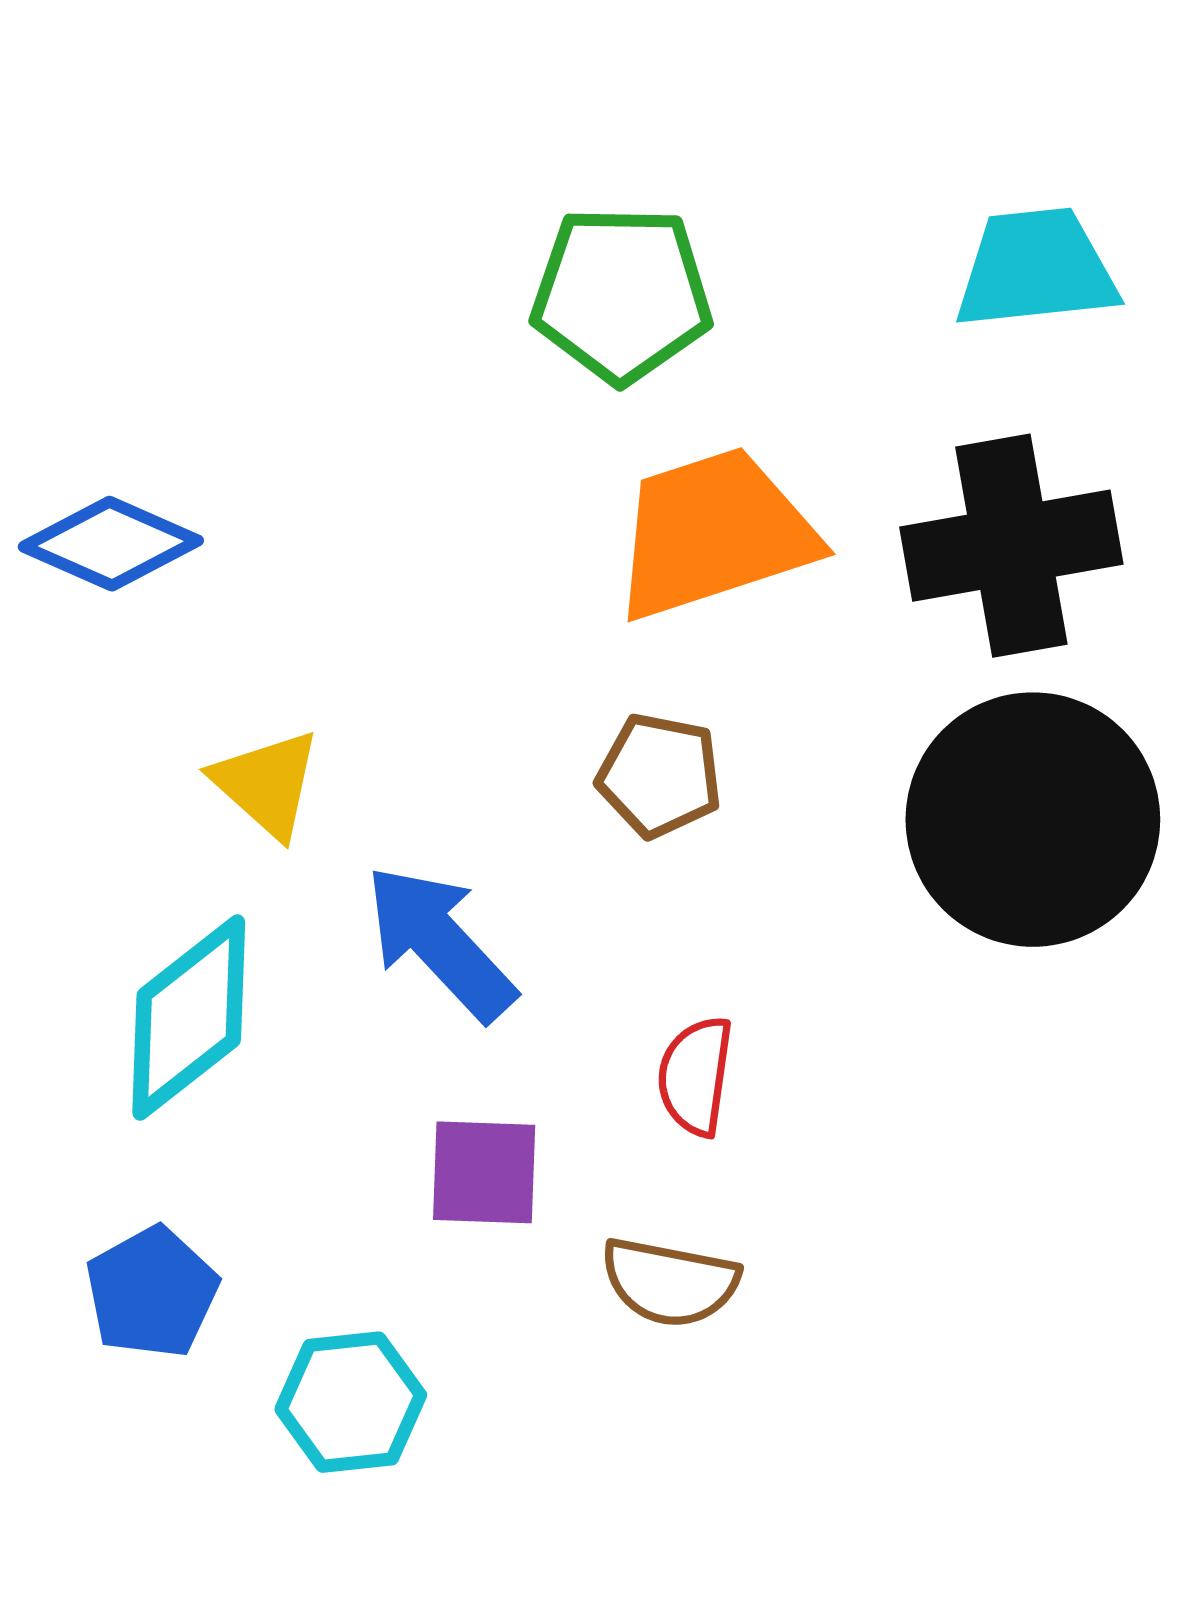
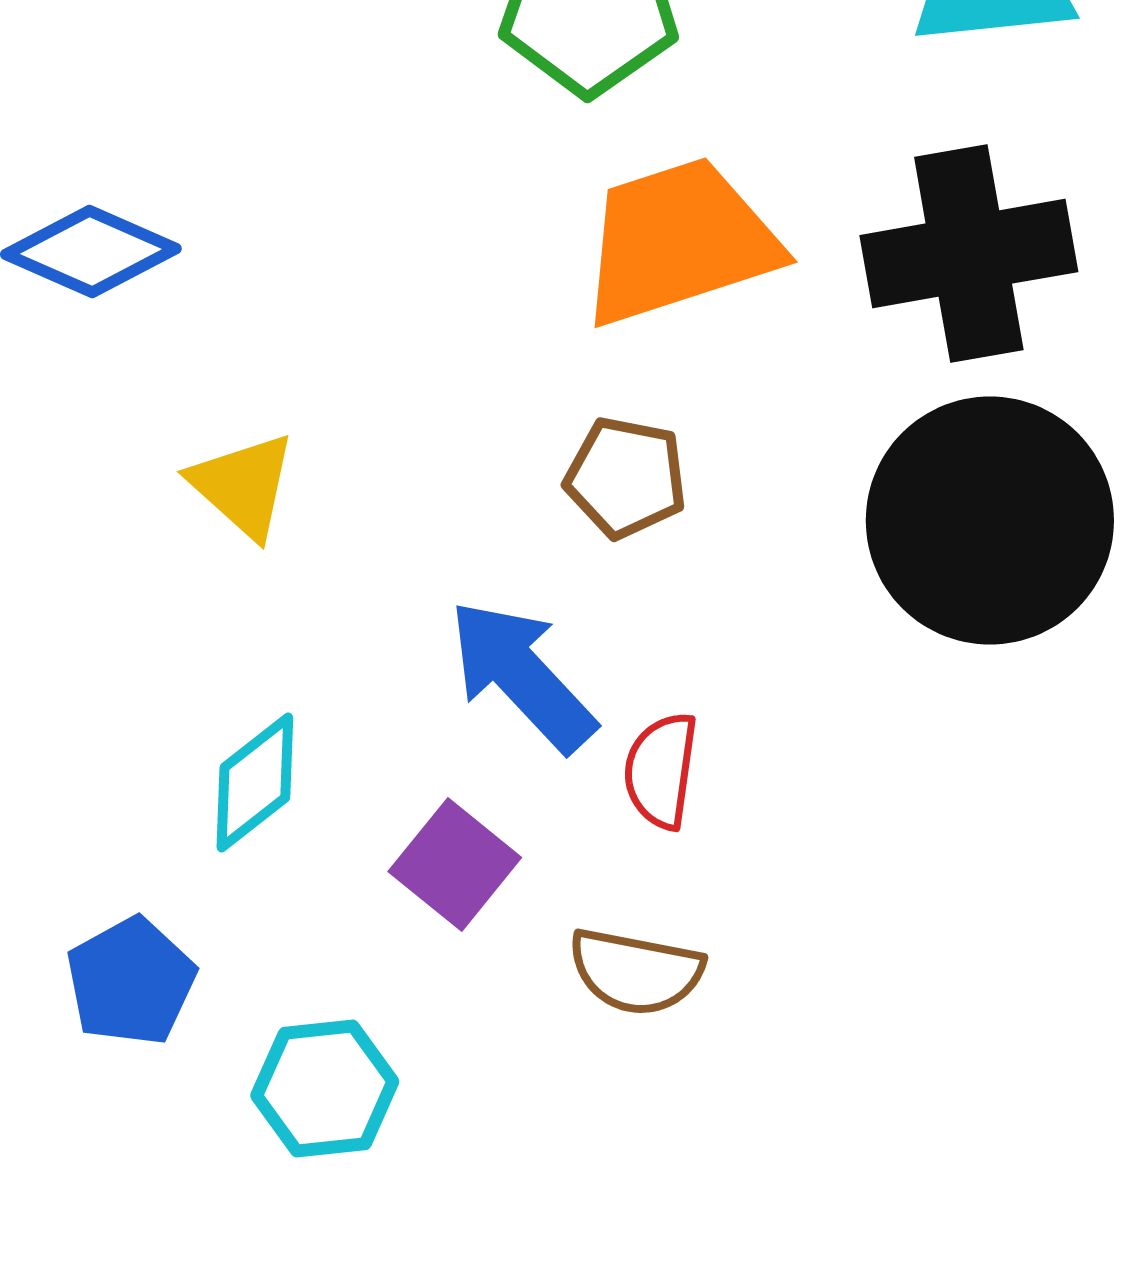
blue arrow: (440, 943) -> (522, 676), moved
cyan diamond: (189, 1017) -> (255, 783), moved, size x0.7
purple square: (484, 1172) -> (455, 865), turned 37

